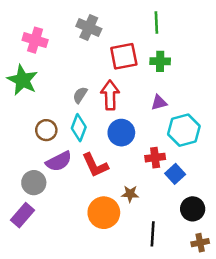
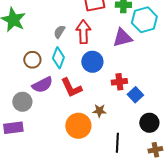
purple triangle: (159, 103) -> (122, 38), size x1.5
cyan hexagon: (184, 130) -> (144, 20), moved
purple rectangle: (23, 215) -> (13, 128), turned 42

